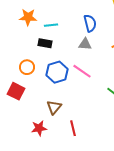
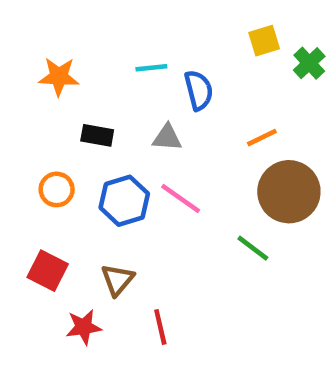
cyan line: (51, 25) -> (151, 68), moved
gray triangle: (85, 44) -> (167, 138), moved
red square: (16, 91) -> (48, 271), moved

